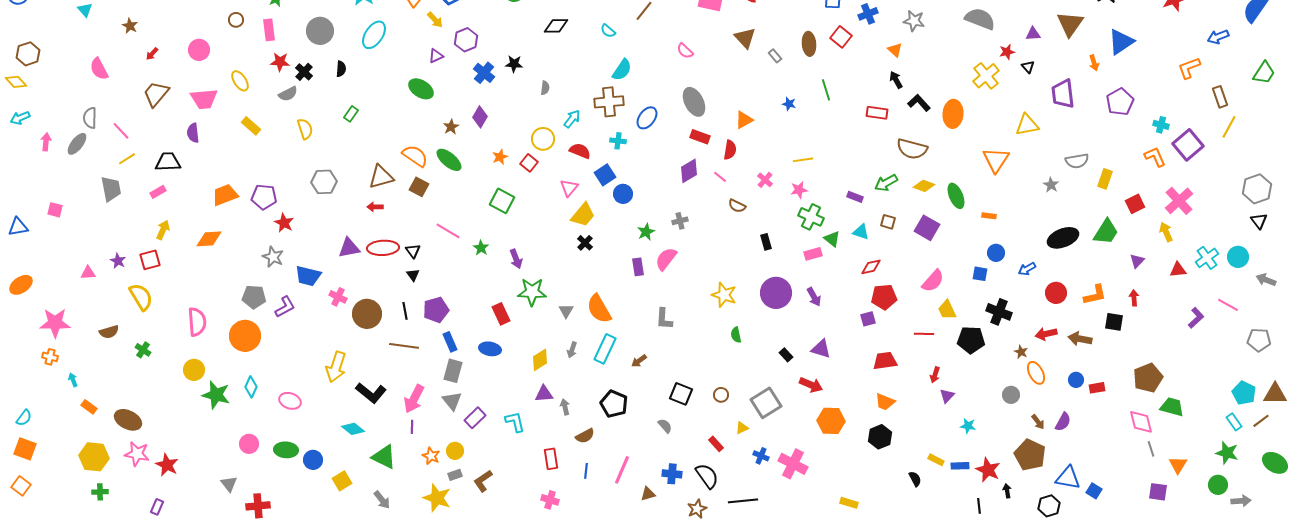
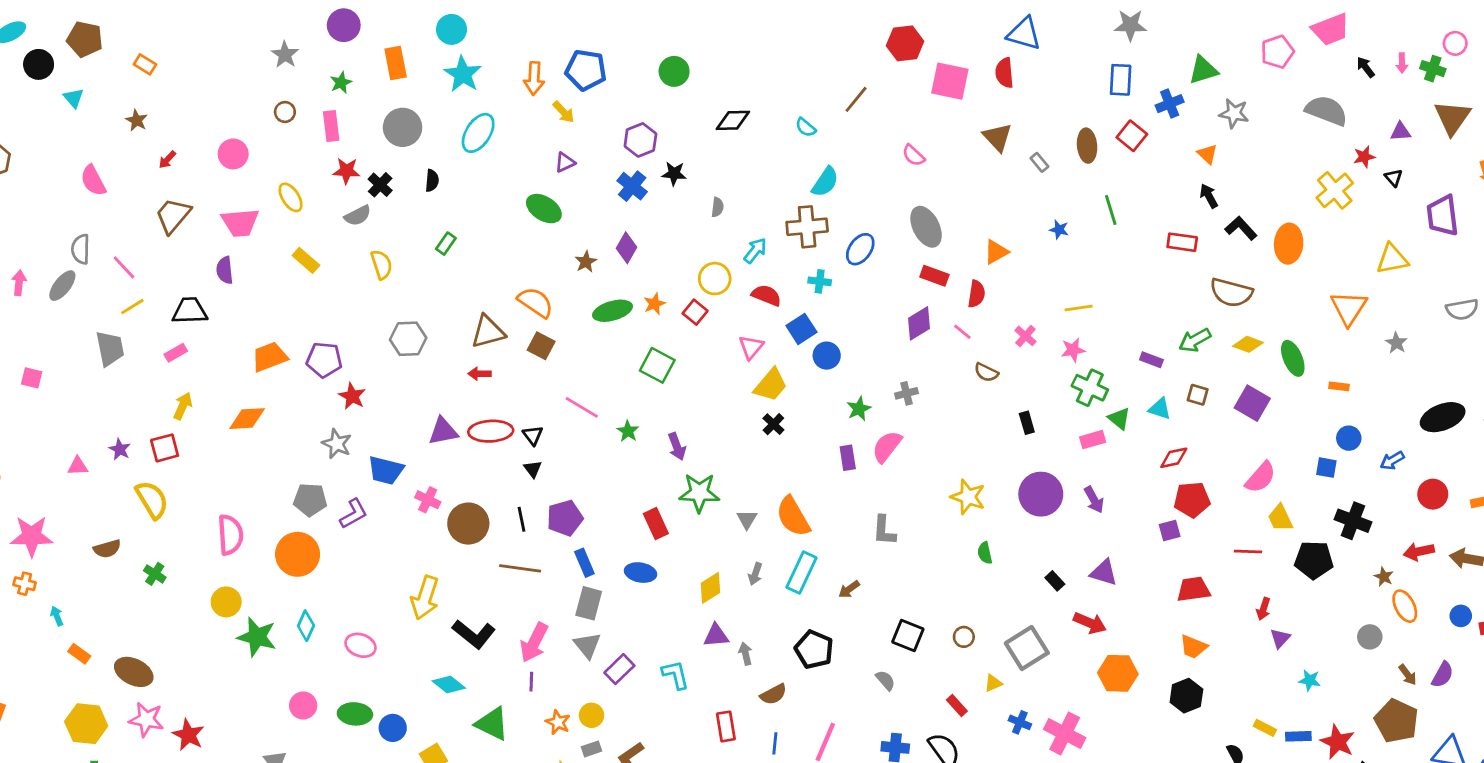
purple hexagon: (466, 40) -> (640, 140), moved
green ellipse: (449, 160) -> (612, 311), moved, turned -56
gray star: (1051, 185) -> (1396, 343), moved

